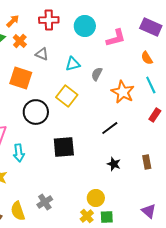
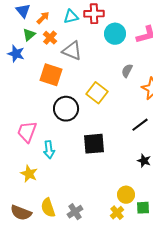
red cross: (49, 20) -> (94, 14), moved
cyan circle: (85, 26) -> (115, 34), moved
gray triangle: (42, 54) -> (72, 51), size x1.5
cyan triangle: (73, 64) -> (71, 17), moved
gray cross: (45, 202) -> (75, 212), moved
green square: (107, 217) -> (143, 208), moved

